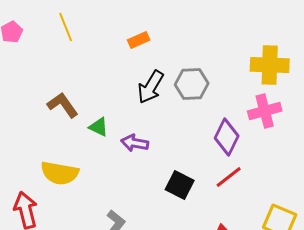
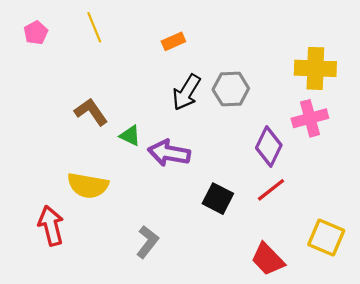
purple arrow: (135, 143) -> (169, 153), size x1.4

